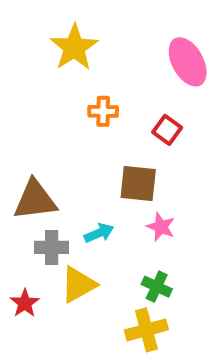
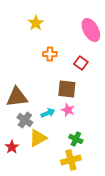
yellow star: (74, 47) -> (36, 23), size x0.7
pink star: (161, 227) -> (68, 110), moved
gray cross: (52, 247) -> (25, 120), turned 35

